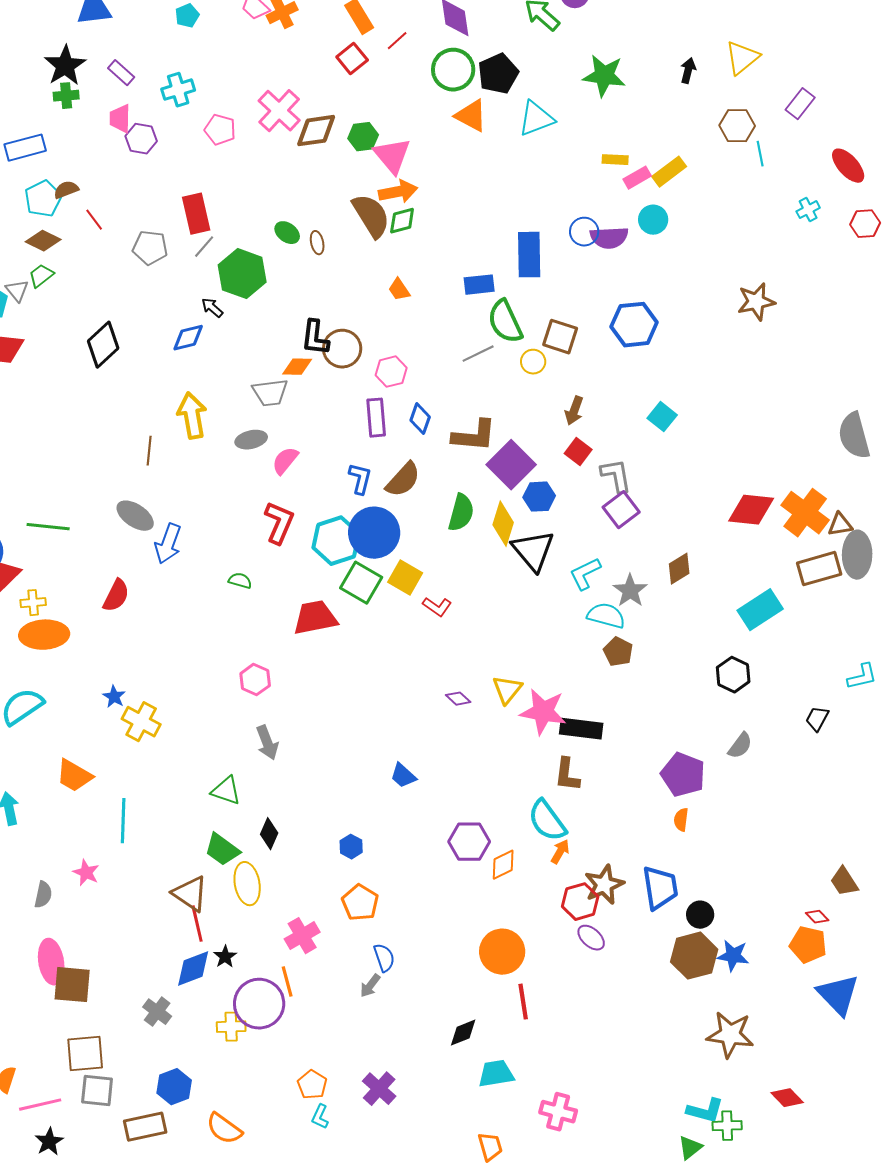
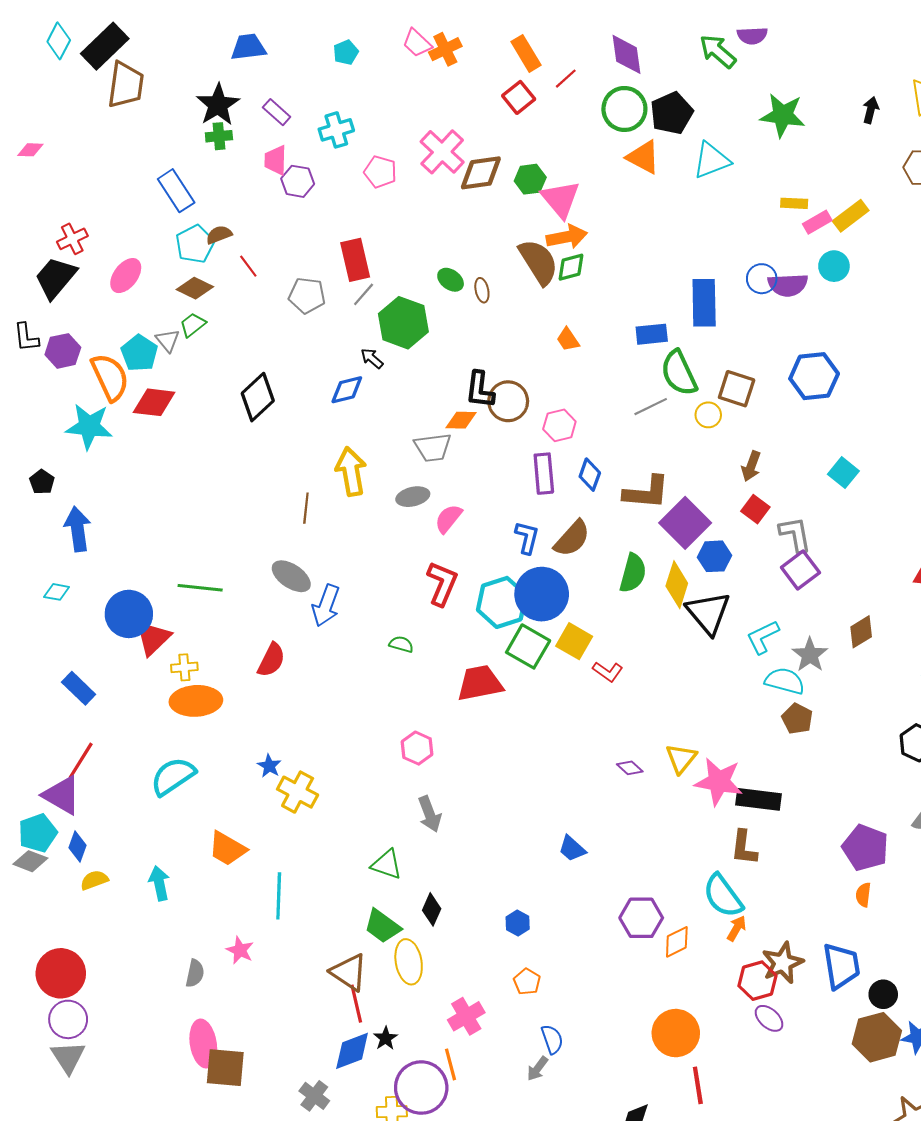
blue rectangle: (25, 148) -> (176, 191), turned 72
orange pentagon: (360, 903) -> (527, 982), size x0.7

